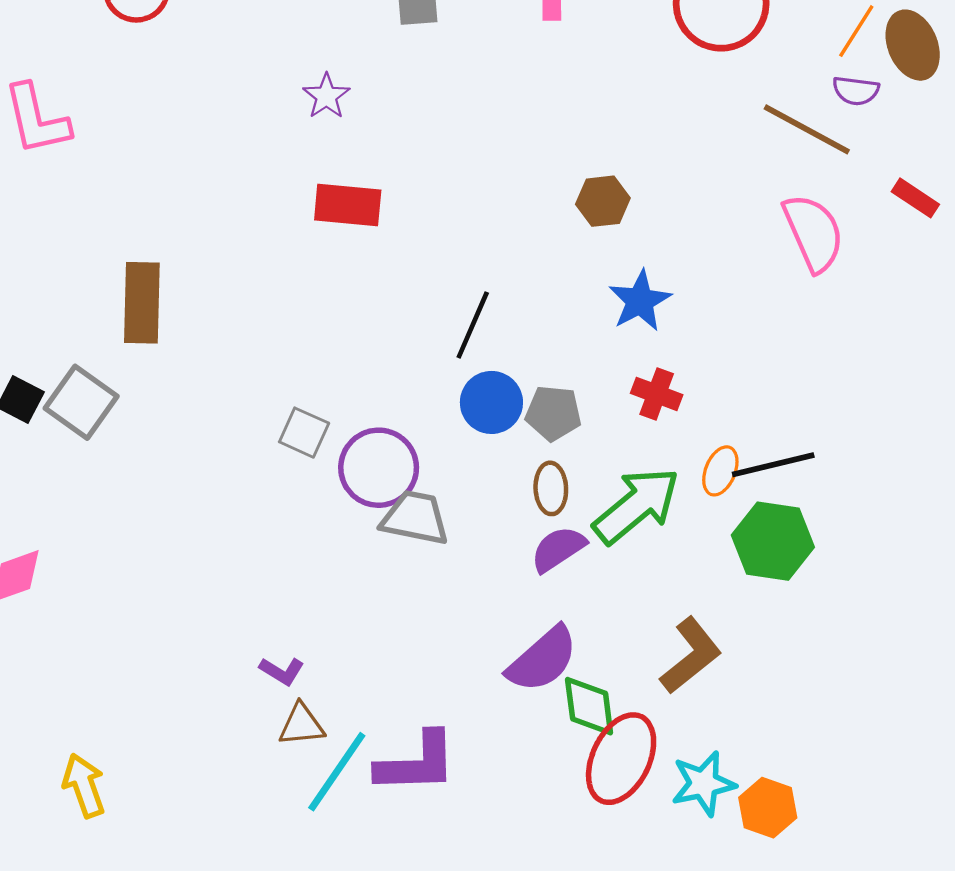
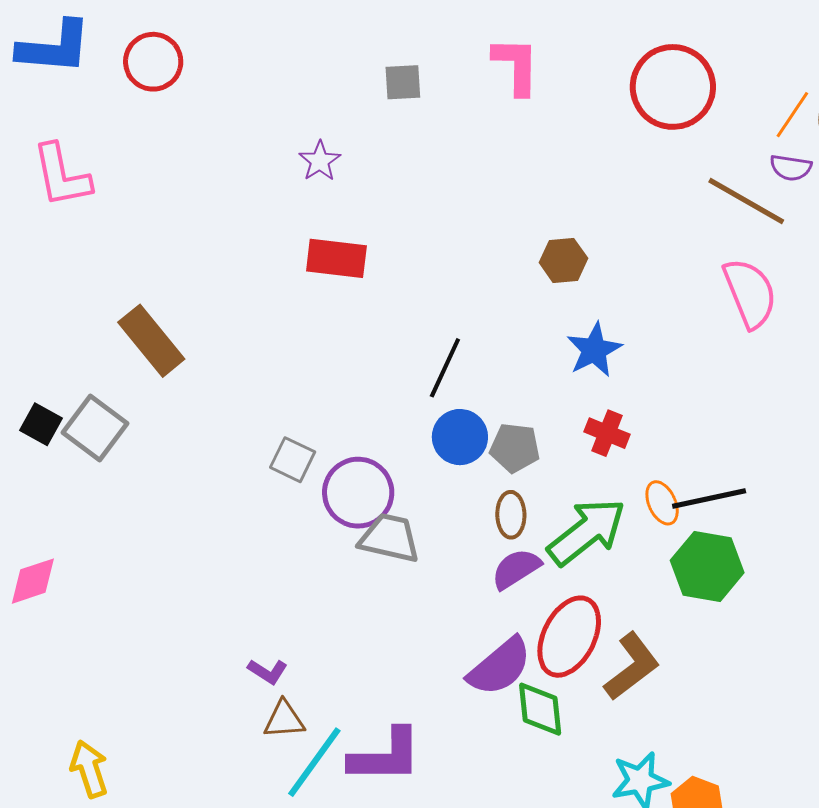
brown rectangle: (142, 303) -> (151, 341), turned -42
orange ellipse: (720, 471) -> (662, 503), turned -48
red ellipse: (621, 759) -> (569, 637), moved

